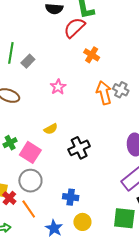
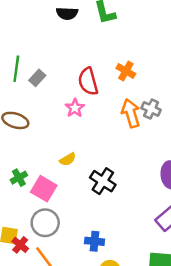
red semicircle: (74, 28) -> (88, 81), moved, turned -60
orange cross: (92, 55) -> (126, 71), moved
black cross: (79, 148) -> (103, 181), turned -30

